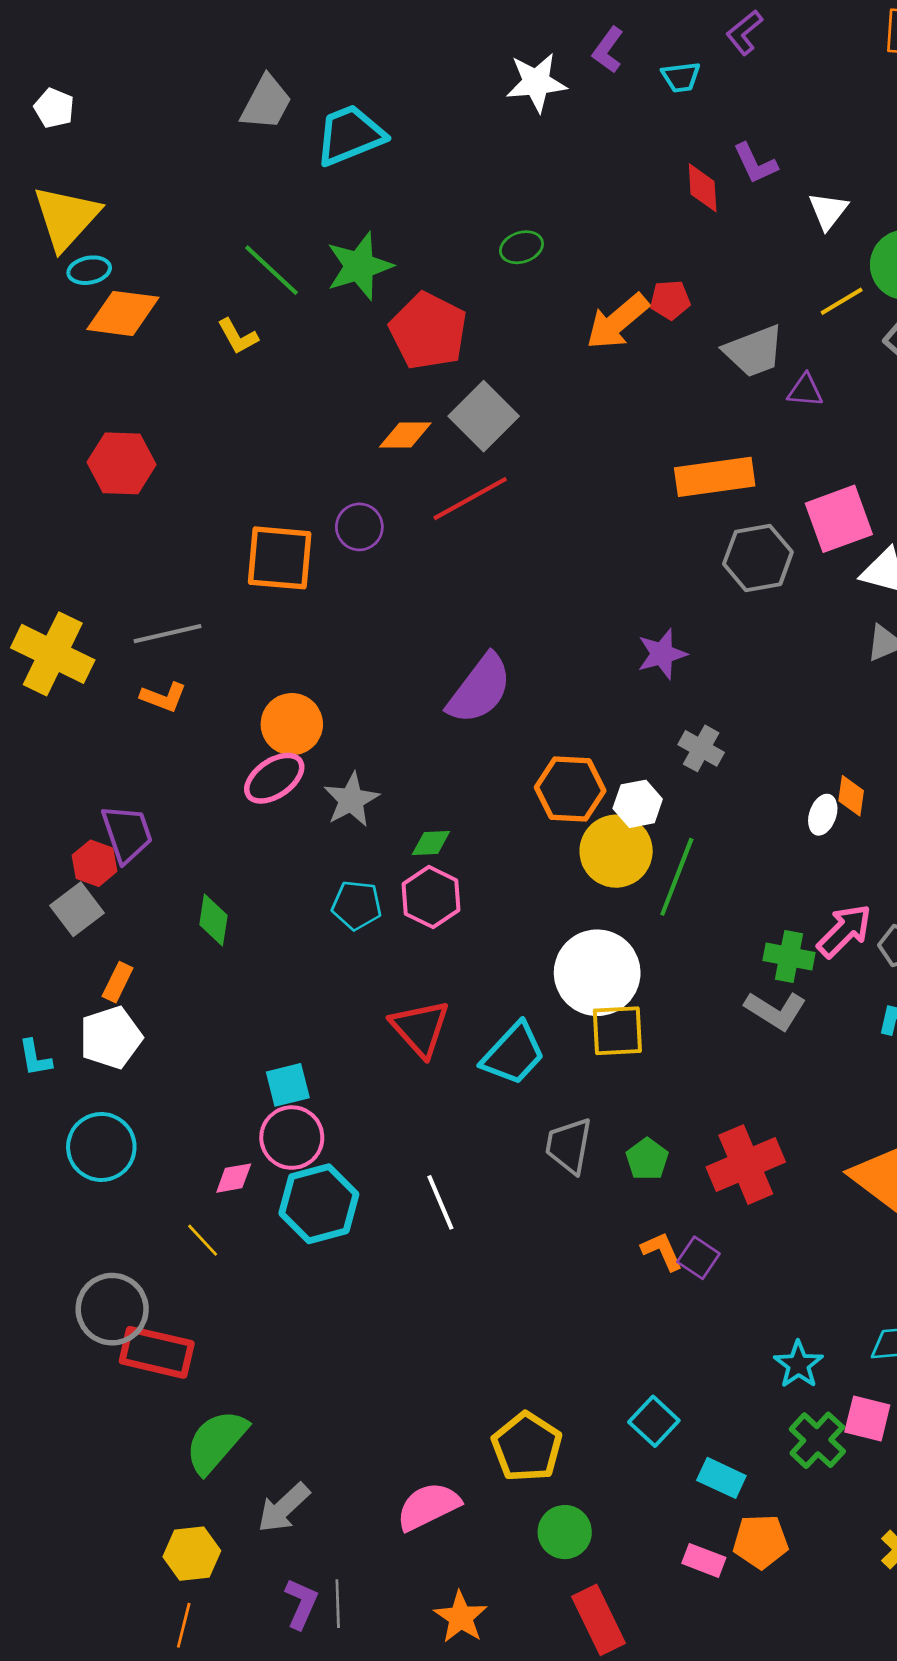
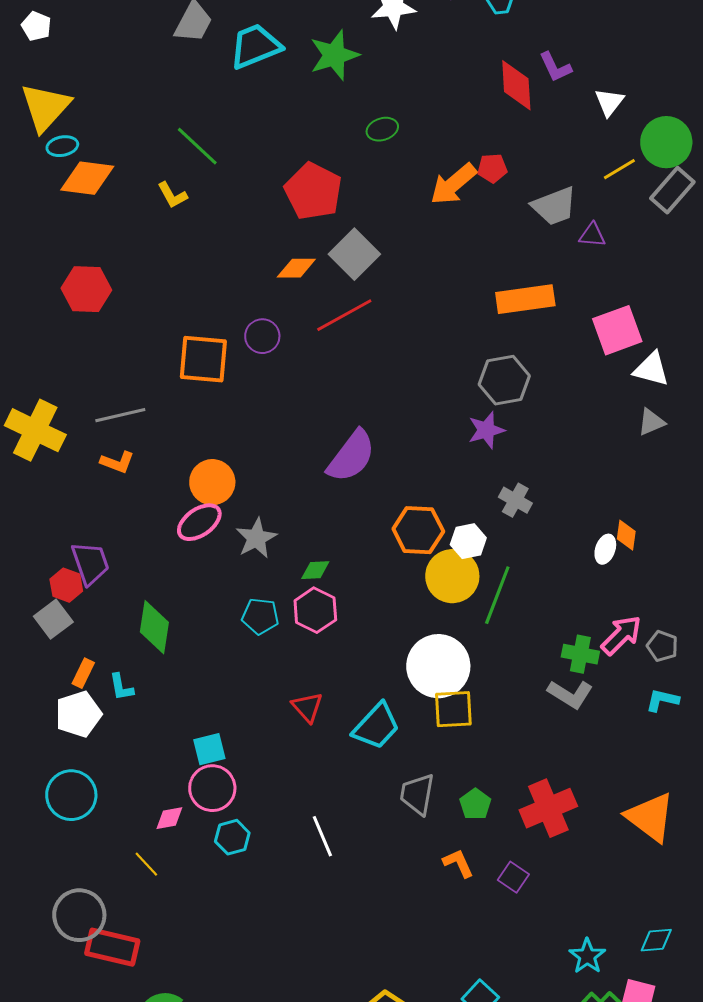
red diamond: (703, 188) -> (516, 85), size x1.4
green star: (359, 266) -> (334, 55), moved
gray hexagon: (758, 558) -> (504, 380), moved
green diamond: (213, 920) -> (154, 627), size x1.4
red triangle: (420, 1028) -> (307, 707), size x0.7
cyan L-shape: (35, 1058) -> (121, 687), moved
cyan hexagon: (319, 1204) -> (232, 837), size x0.6
orange L-shape: (662, 1251) -> (458, 863), moved

